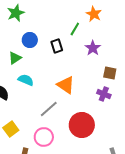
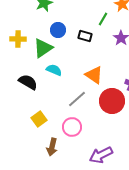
black rectangle: (57, 46) -> (85, 36), turned -56
green triangle: (15, 58) -> (43, 48), size x1.5
red circle: (82, 125) -> (112, 101), moved

